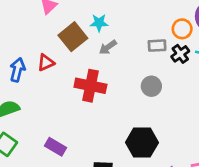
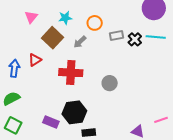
cyan star: (99, 23) -> (65, 18), moved
orange circle: (182, 29) -> (95, 23), moved
gray circle: (151, 86) -> (110, 83), moved
black hexagon: (142, 142) -> (74, 112), moved

